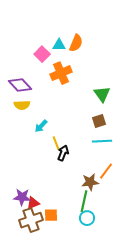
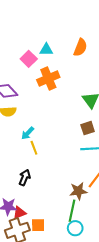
orange semicircle: (76, 43) -> (80, 47), moved
yellow line: (56, 143) -> (34, 148), moved
black arrow: (63, 153) -> (25, 178), moved

